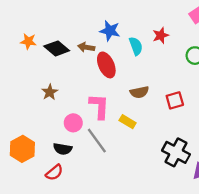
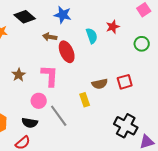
blue star: (110, 31) -> (63, 15), moved
black diamond: (57, 48) -> (25, 17), moved
brown semicircle: (139, 92) -> (100, 84), moved
pink L-shape: (99, 106) -> (50, 76), moved
yellow rectangle: (128, 122) -> (85, 100), turned 40

